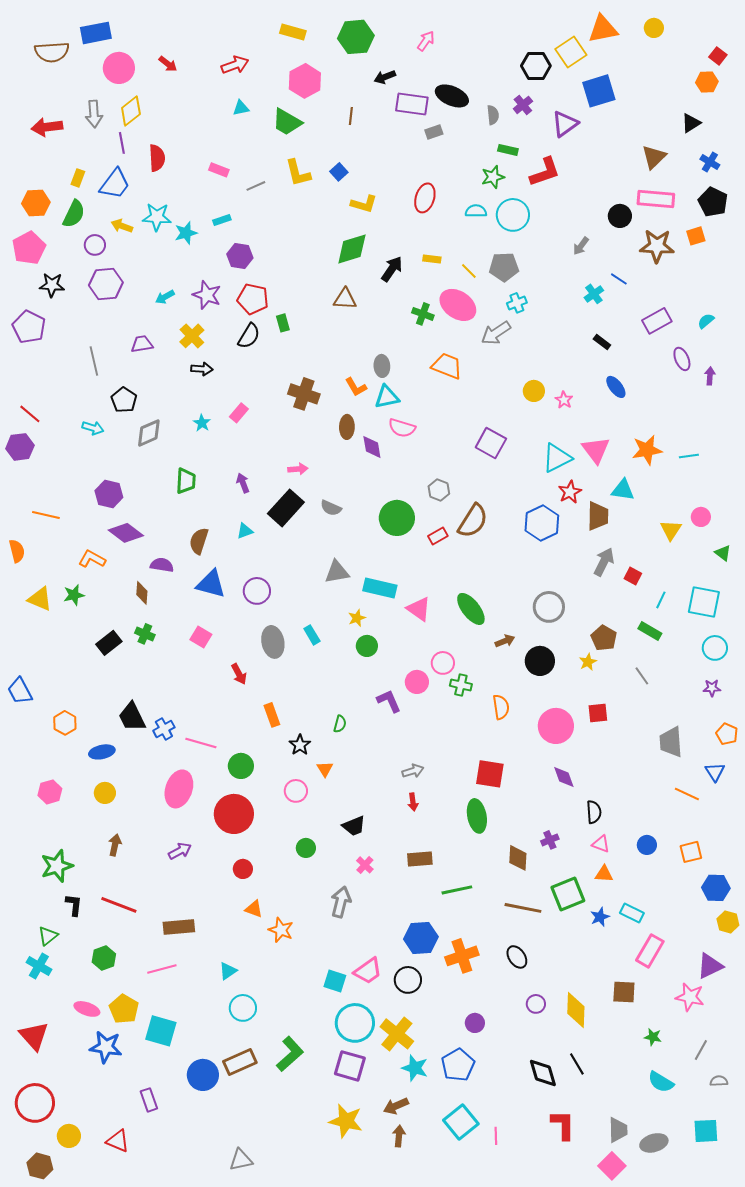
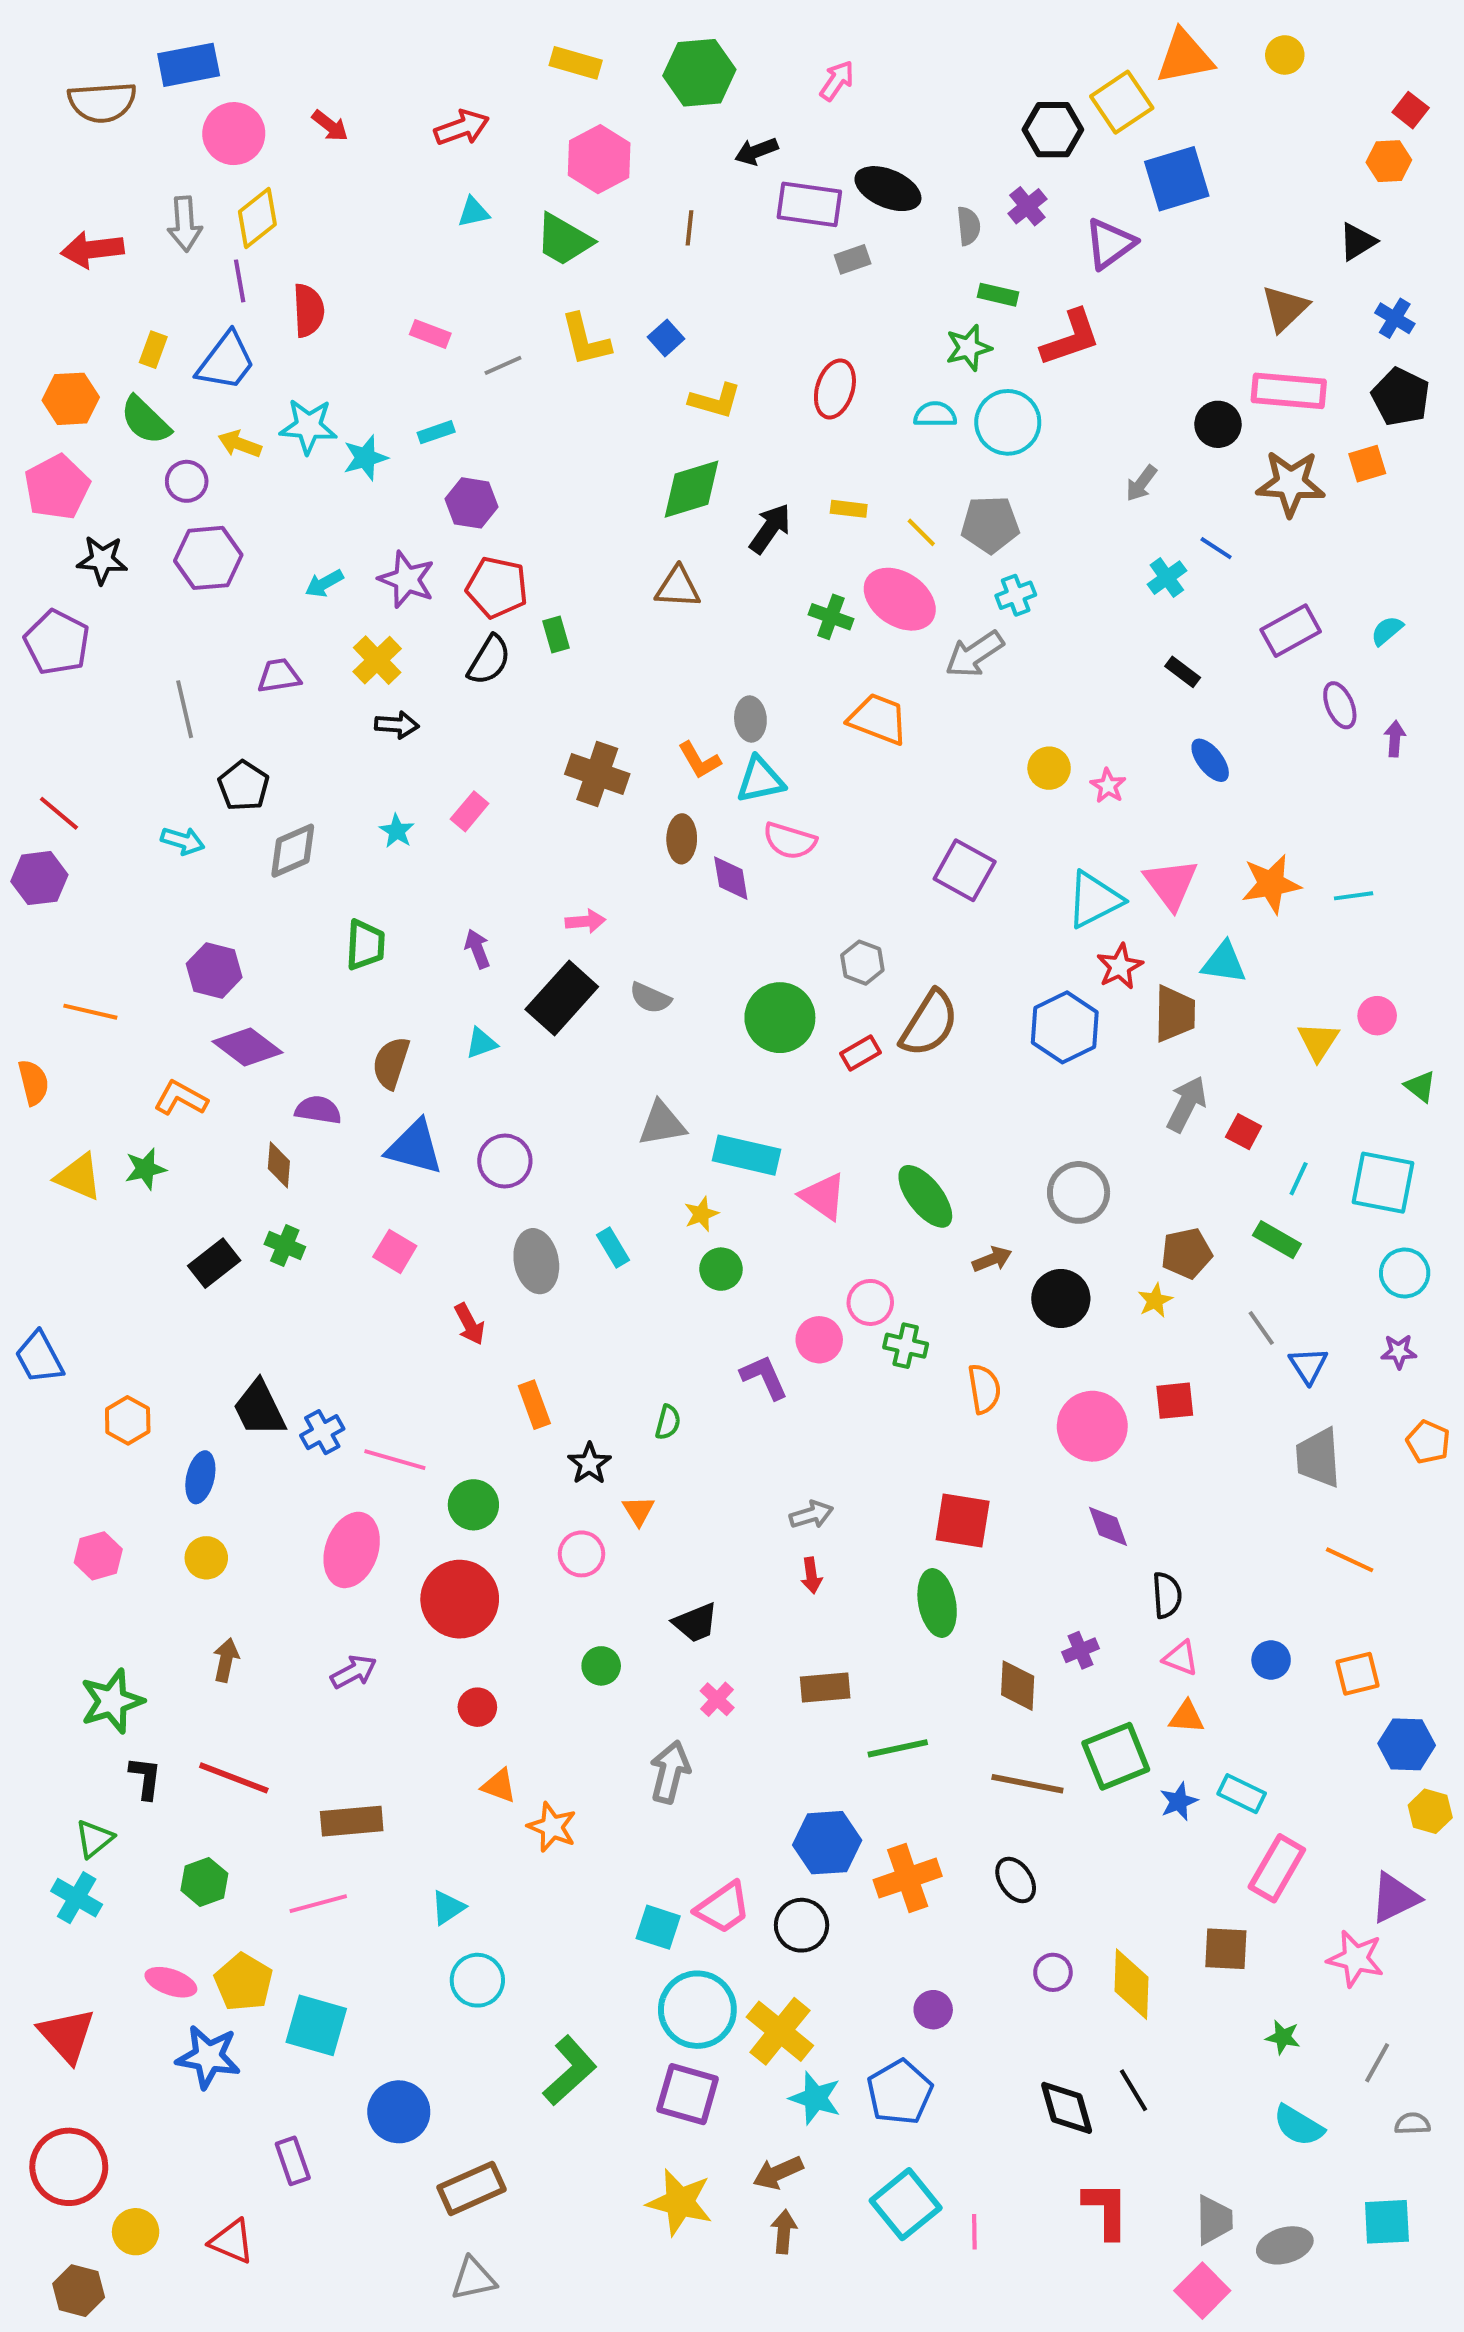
green semicircle: (74, 214) -> (145, 420), turned 108
brown pentagon: (604, 638) -> (1187, 1253), turned 30
blue ellipse: (102, 752) -> (200, 1477), turned -65
blue triangle: (715, 772) -> (1308, 1365), moved
brown rectangle: (240, 1062) -> (471, 2188), moved

